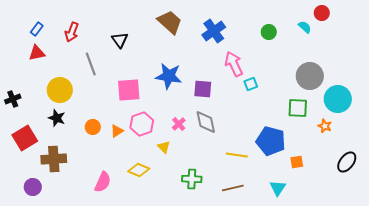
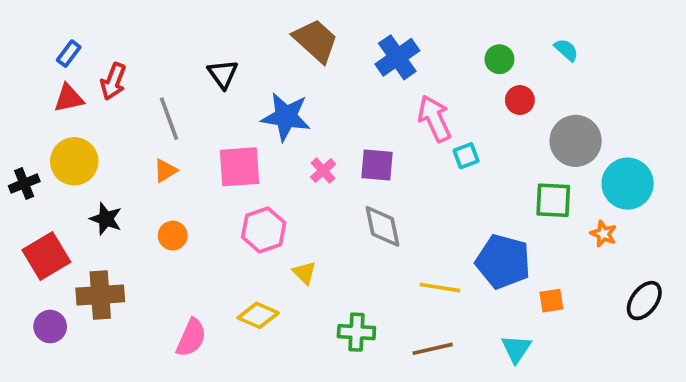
red circle: (322, 13) -> (520, 100), moved
red arrow: (72, 32) -> (113, 81), moved
blue star: (169, 76) -> (286, 117), moved
yellow circle: (60, 90) -> (74, 161), moved
pink cross: (179, 124) -> (323, 171), moved
orange triangle: (117, 131) -> (165, 171), moved
purple circle: (33, 187) -> (50, 327), moved

